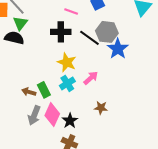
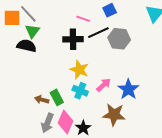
black line: (89, 38) -> (98, 33), moved, turned -60
blue star: (118, 49) -> (128, 89), moved
cyan cross: (67, 83) -> (80, 91), turned -35
brown star: (101, 108) -> (114, 115), size x1.6

